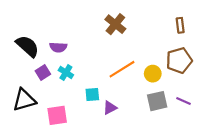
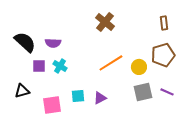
purple square: (43, 73) -> (39, 66), turned 32
cyan square: (92, 94) -> (78, 96), moved
black triangle: (24, 100) -> (22, 91), size x0.7

